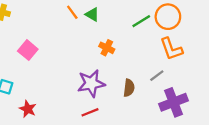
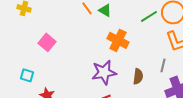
orange cross: (107, 48) -> (118, 40), size x1.5
gray line: (157, 76) -> (163, 65), turned -40

